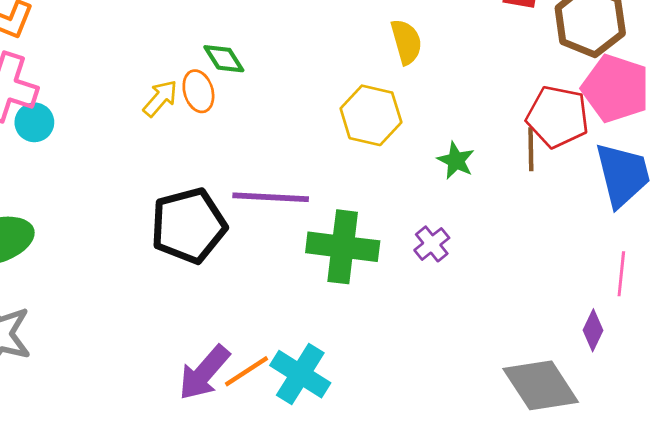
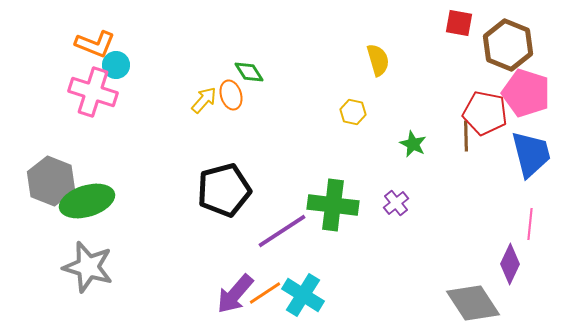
yellow hexagon: (371, 115) -> (353, 112), size x0.6
cyan circle: (34, 122) -> (116, 65), moved
purple line: (271, 197) -> (282, 231), moved, turned -36
purple diamond: (593, 330) -> (510, 264), size x1.4

